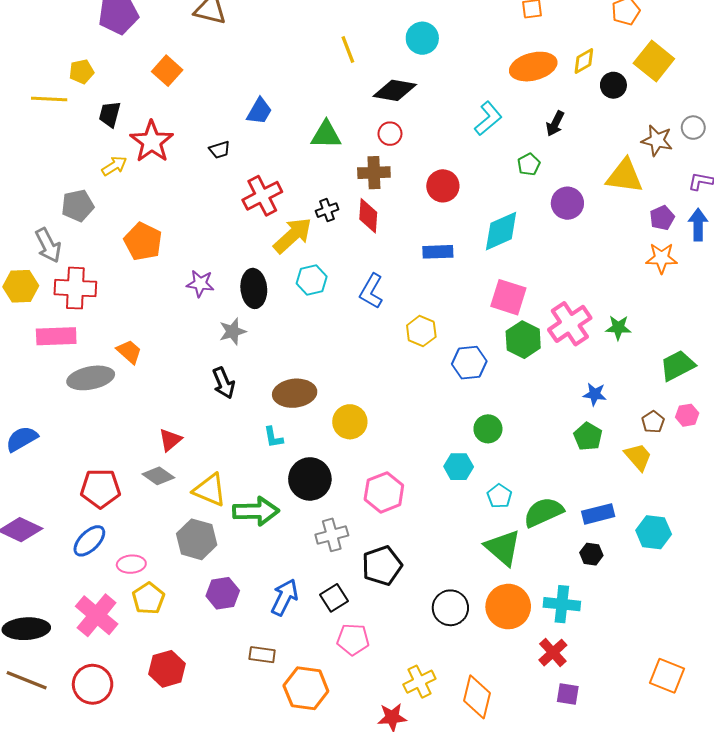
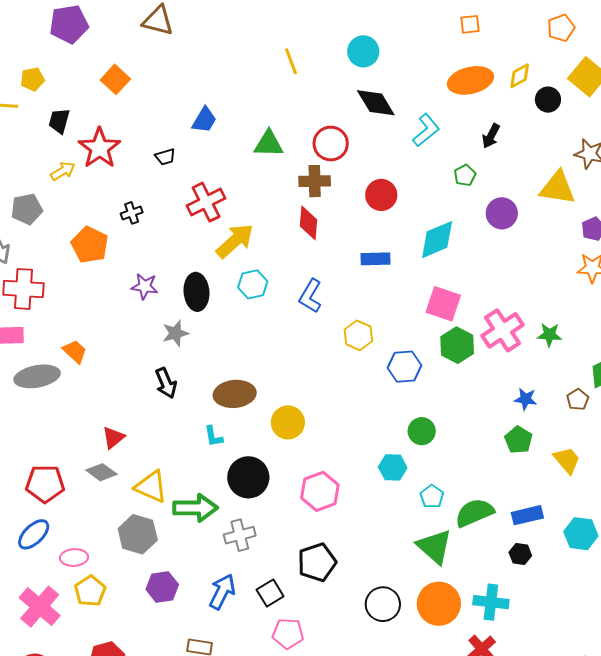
black diamond: (395, 90) -> (376, 103), moved, turned 48
red circle: (390, 134) -> (331, 144), size x1.5
black cross: (327, 210) -> (132, 213), moved
brown pentagon: (653, 422) -> (578, 400), moved
gray cross: (332, 535) -> (240, 535), moved

